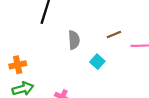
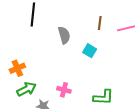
brown line: (114, 35) -> (100, 23), turned -48

